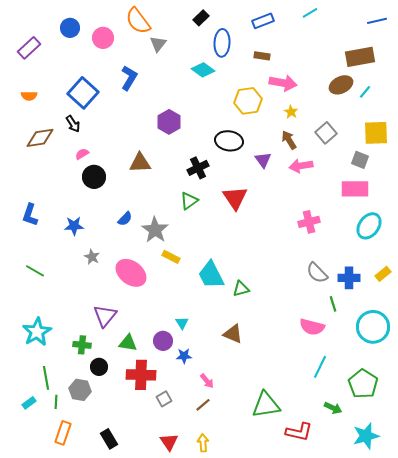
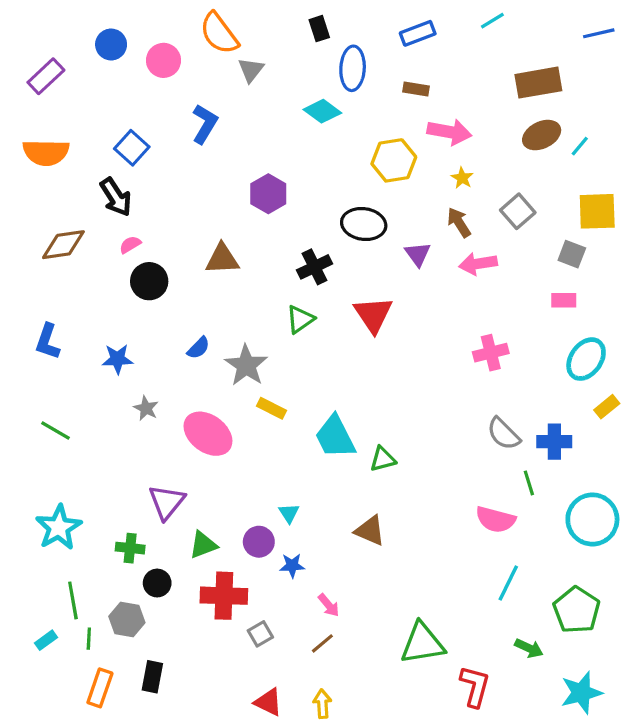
black rectangle: (201, 18) -> (319, 29), turned -63
brown rectangle: (360, 57) -> (538, 83), moved
blue square: (83, 93) -> (132, 148), size x0.7
orange semicircle: (29, 96) -> (46, 153), size x1.8
black arrow: (73, 124) -> (116, 197), size x1.4
brown diamond: (40, 138) -> (63, 245), moved
pink rectangle: (355, 189) -> (564, 300), size x0.6
yellow rectangle: (383, 274) -> (607, 407), moved
green triangle: (128, 343) -> (203, 545), turned -30
red L-shape: (299, 432) -> (475, 686), turned -88
black rectangle: (109, 439) -> (152, 677), moved, turned 42
red triangle: (169, 442) -> (268, 702), turned -30

